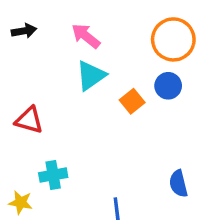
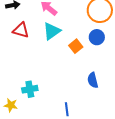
red triangle: (29, 120) -> (21, 30), moved
blue semicircle: (178, 184) -> (93, 80), moved

